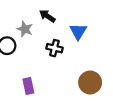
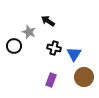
blue triangle: (78, 31) -> (74, 54), moved
purple rectangle: (28, 86) -> (51, 80), moved, turned 32

